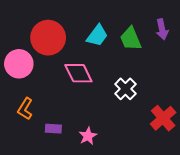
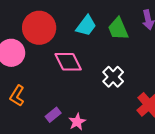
purple rectangle: (53, 129) -> (53, 115), moved, turned -42

